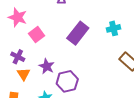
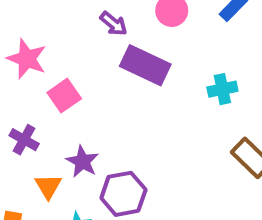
purple rectangle: (78, 33) -> (145, 65), moved, turned 75
orange triangle: (24, 74) -> (48, 186), moved

